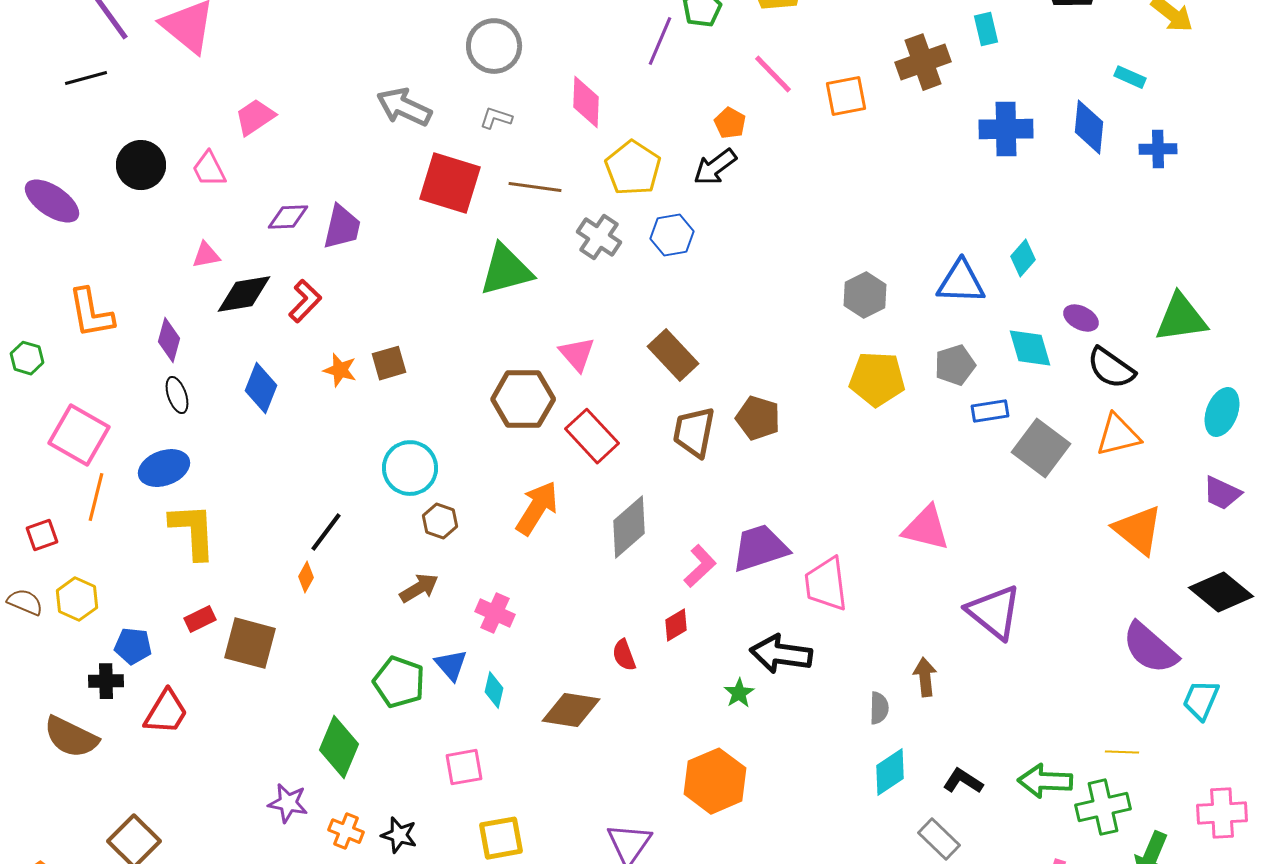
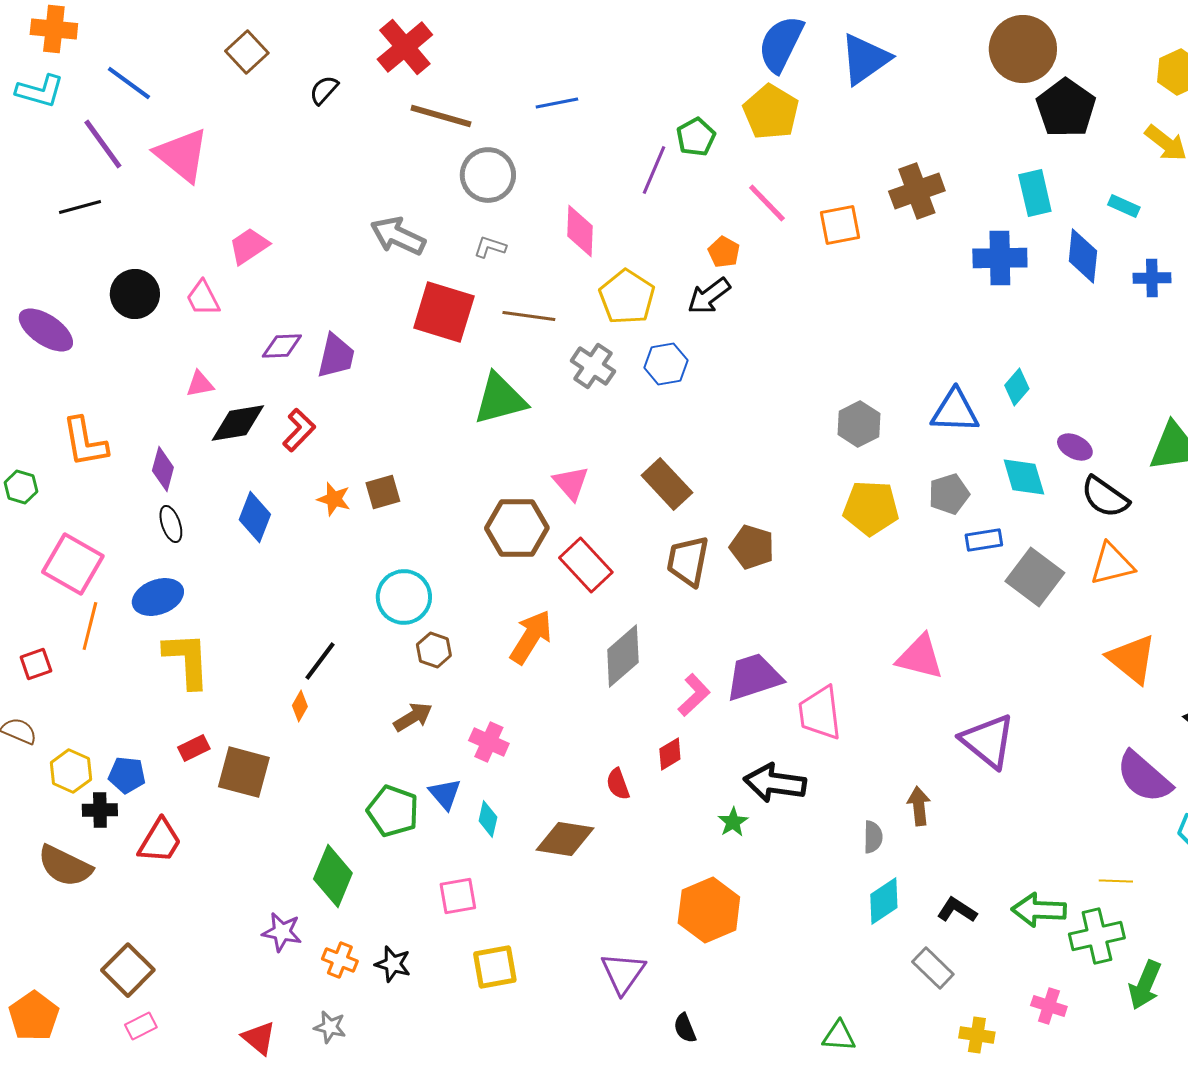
cyan rectangle: (986, 29) -> (1035, 193), moved, size x1.4
yellow hexagon: (77, 599) -> (71, 771), moved

